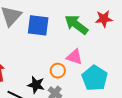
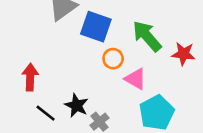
red star: (104, 19) -> (184, 54), moved
orange circle: (58, 71) -> (113, 59), moved

